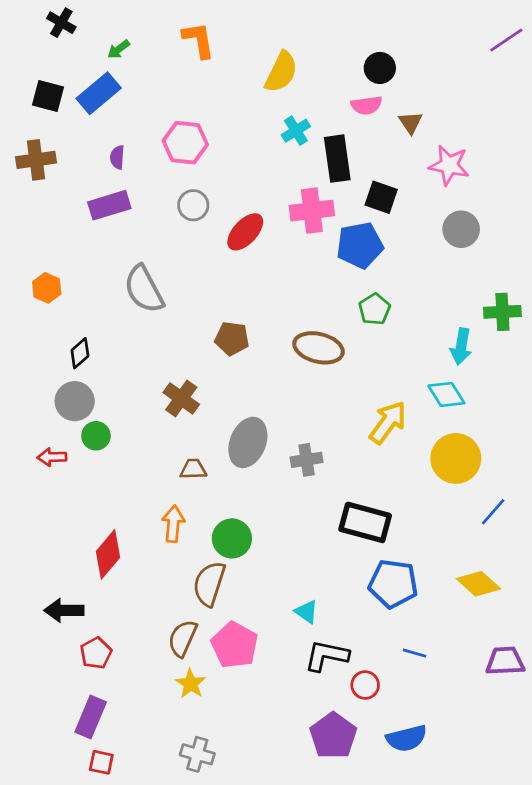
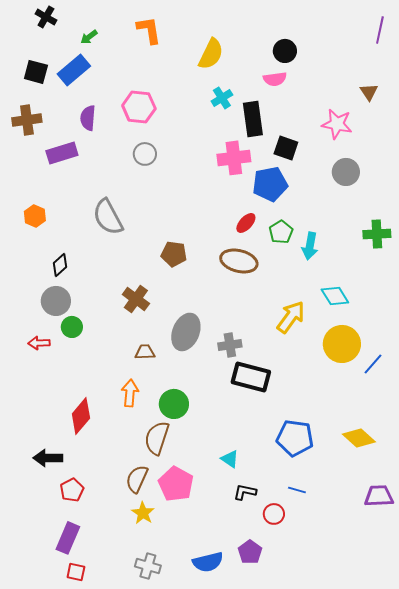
purple line: (506, 40) -> (380, 30), turned -44
brown triangle: (410, 123) -> (369, 92), moved
purple semicircle: (117, 157) -> (88, 118), size x1.4
purple rectangle: (109, 205) -> (62, 153), moved
red ellipse: (245, 232) -> (246, 223), moved, size x0.7
cyan arrow: (461, 347) -> (310, 246), moved
blue line: (493, 512) -> (373, 364), moved
black rectangle: (365, 522) -> (251, 377), moved
blue line: (414, 653) -> (297, 490), moved
black L-shape: (327, 656) -> (245, 492), size x0.7
purple pentagon: (333, 736) -> (250, 552), size x0.7
blue semicircle: (406, 738) -> (208, 562), moved

